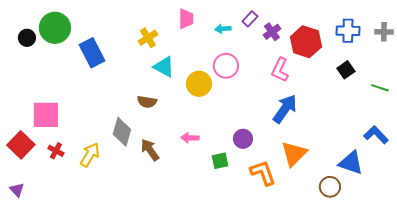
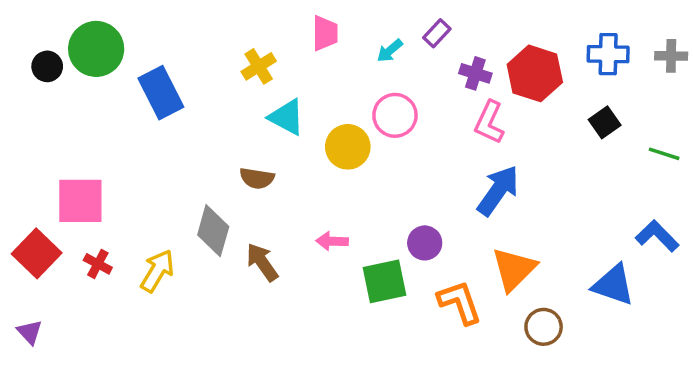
cyan arrow: (223, 29) -> (390, 51), turned -35
purple cross: (272, 32) -> (475, 73), moved, turned -36
green square: (220, 161) -> (384, 281), size x1.5
brown circle: (330, 187) -> (544, 327), moved

